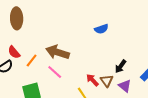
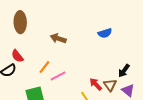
brown arrow: (58, 52) -> (58, 38), moved, size x0.7
orange line: (32, 61) -> (44, 67), moved
pink line: (55, 72) -> (58, 76), turned -70

